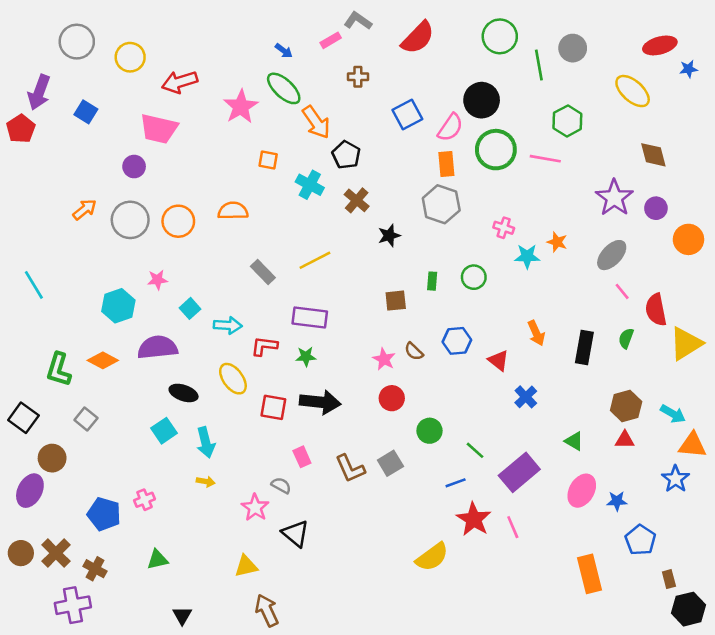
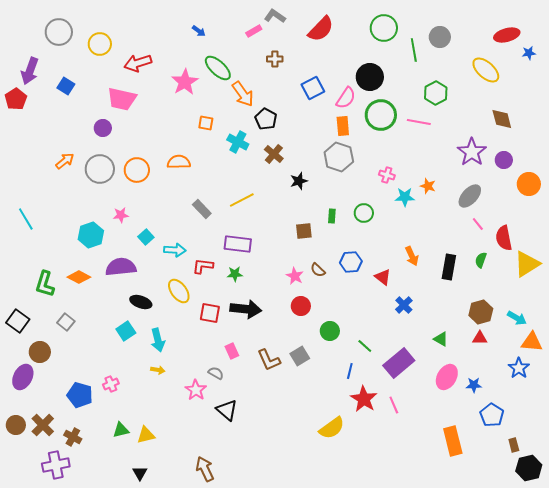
blue arrow: (284, 51) -> (199, 31), moved
blue line: (456, 483) -> (350, 371), turned -56
yellow triangle: (246, 566) -> (146, 435), moved

